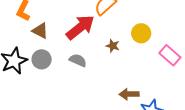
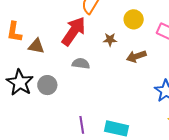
gray circle: (42, 59) -> (47, 85), moved
brown arrow: (129, 94) -> (136, 56), moved

